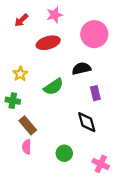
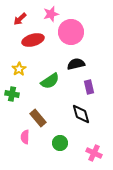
pink circle: (94, 34) -> (71, 32), moved
red ellipse: (48, 43) -> (33, 40), moved
brown rectangle: (28, 125) -> (38, 118), moved

